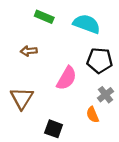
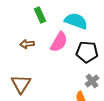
green rectangle: (44, 17) -> (40, 15), turned 42
pink semicircle: (67, 78) -> (59, 42), moved

